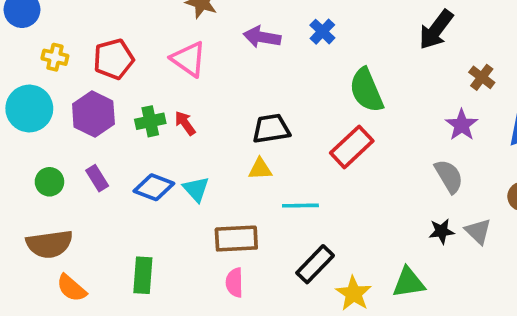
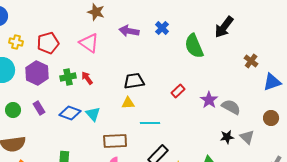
brown cross: (482, 77) -> (251, 61), moved
green semicircle: (366, 90) -> (194, 46), moved
purple star: (462, 125) -> (209, 100), moved
red rectangle: (352, 147) -> (178, 91), size x0.6
gray semicircle: (449, 176) -> (231, 107), turned -30

